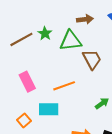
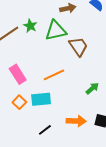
orange square: (24, 120) -> (19, 102), moved

